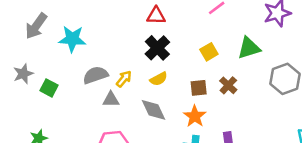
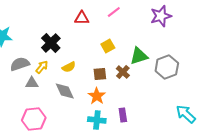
red triangle: (156, 16) -> (82, 18), moved
black cross: (157, 48) -> (51, 43), moved
green triangle: (249, 48) -> (139, 56), moved

